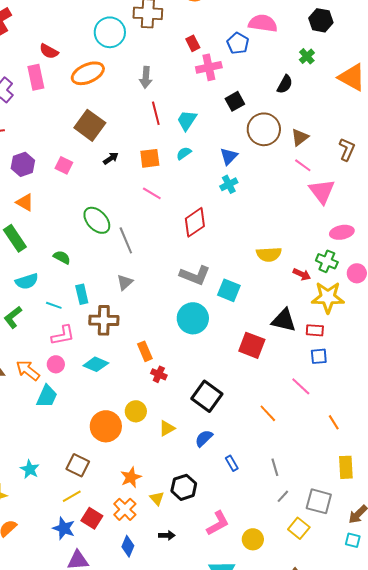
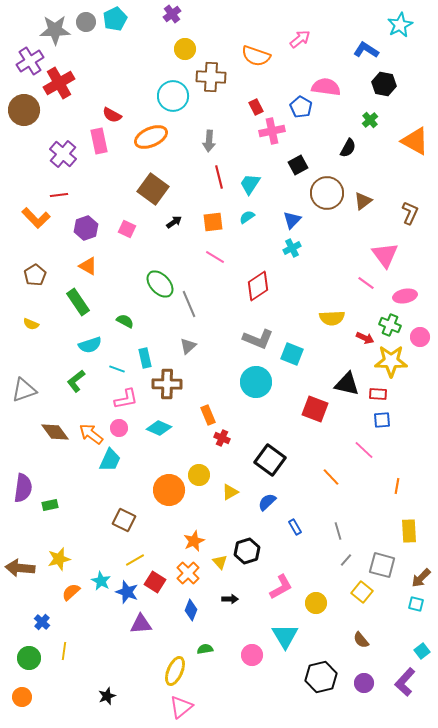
pink line: (303, 165) -> (366, 283), moved
orange line: (334, 422) -> (397, 486), turned 42
brown square: (78, 465) -> (124, 520), moved
cyan star: (30, 469) -> (101, 581), moved

